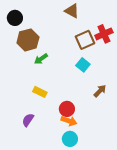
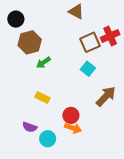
brown arrow: (100, 91) -> (106, 96), size x1.5
purple semicircle: (28, 120) -> (30, 127), turned -104
cyan circle: (70, 139) -> (48, 139), moved

